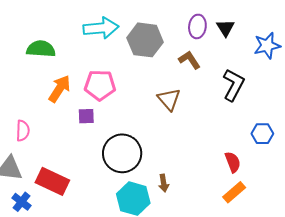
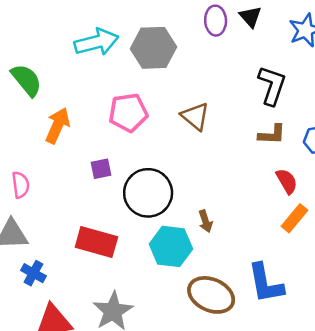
green semicircle: (41, 49) -> (26, 80), turned 56
brown L-shape: (190, 60) -> (272, 134), moved, turned 135
pink pentagon: (100, 85) -> (128, 113), moved
purple square: (86, 116) -> (101, 169), moved
red rectangle: (52, 181) -> (96, 242), moved

